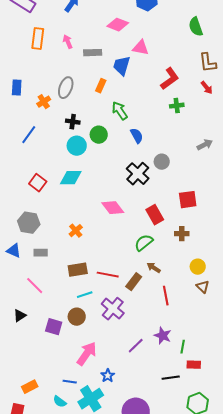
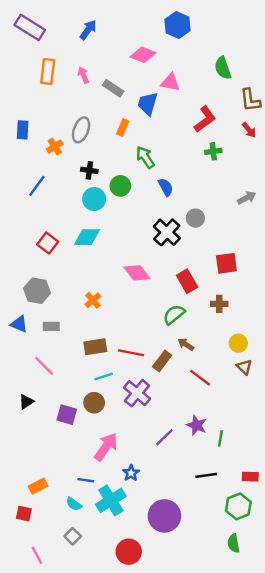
green semicircle: (196, 27) -> (223, 68), moved
gray rectangle: (93, 53) -> (113, 88), turned 36
red line: (166, 296) -> (200, 378), turned -42
red rectangle: (194, 365) -> (250, 477), moved

